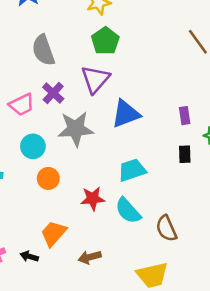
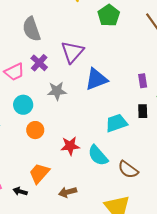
green pentagon: (105, 41) -> (109, 15), moved
gray star: (76, 129) -> (57, 91), size x0.7
cyan trapezoid: (132, 170) -> (116, 123), moved
brown semicircle: (166, 228) -> (128, 170), turned -30

